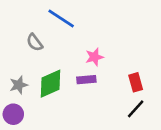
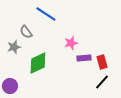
purple rectangle: (86, 80) -> (84, 58), moved
gray star: (19, 85) -> (14, 47), moved

